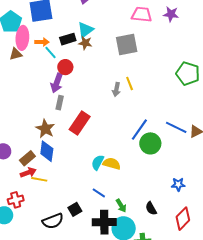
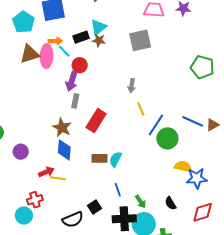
pink ellipse: (22, 38) -> (47, 56), moved
brown triangle: (16, 54) -> (30, 54), size x1.5
yellow line: (130, 83) -> (141, 109), moved
brown rectangle: (27, 158) -> (99, 158), moved, turned 42
yellow semicircle: (112, 164) -> (183, 167), moved
blue star: (178, 184) -> (197, 178), size x1.5
blue line: (99, 193) -> (118, 190), turned 40
red diamond: (183, 219) -> (203, 212), turned 30

